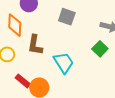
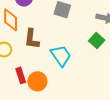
red rectangle: (23, 81) -> (21, 75), turned 35

